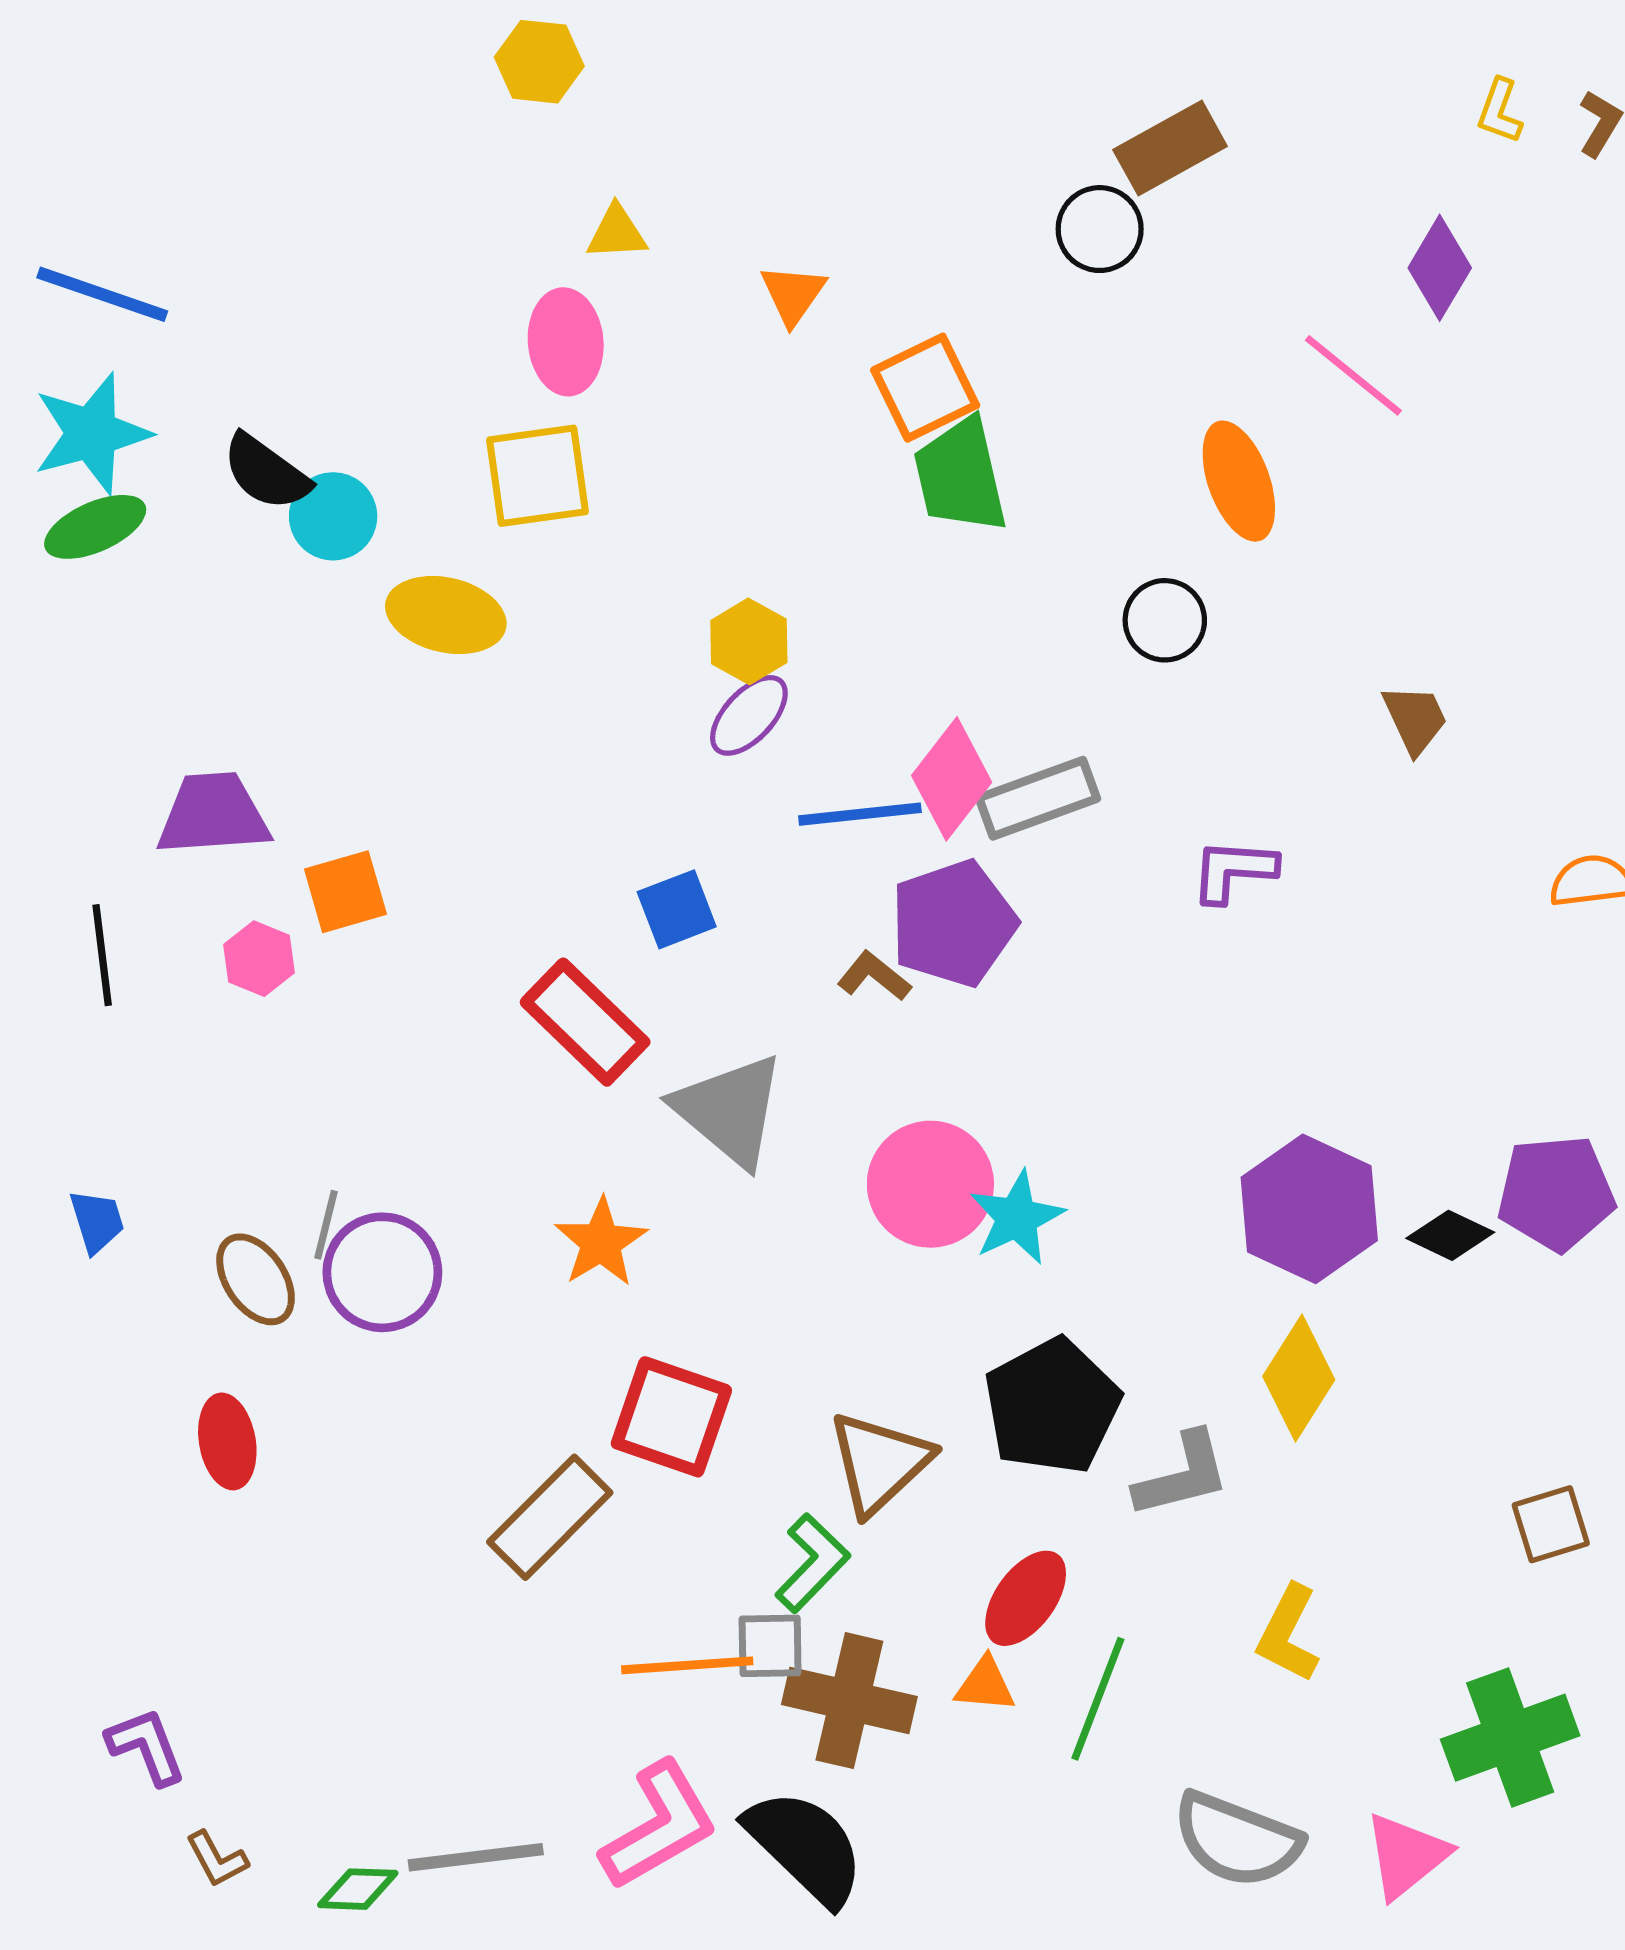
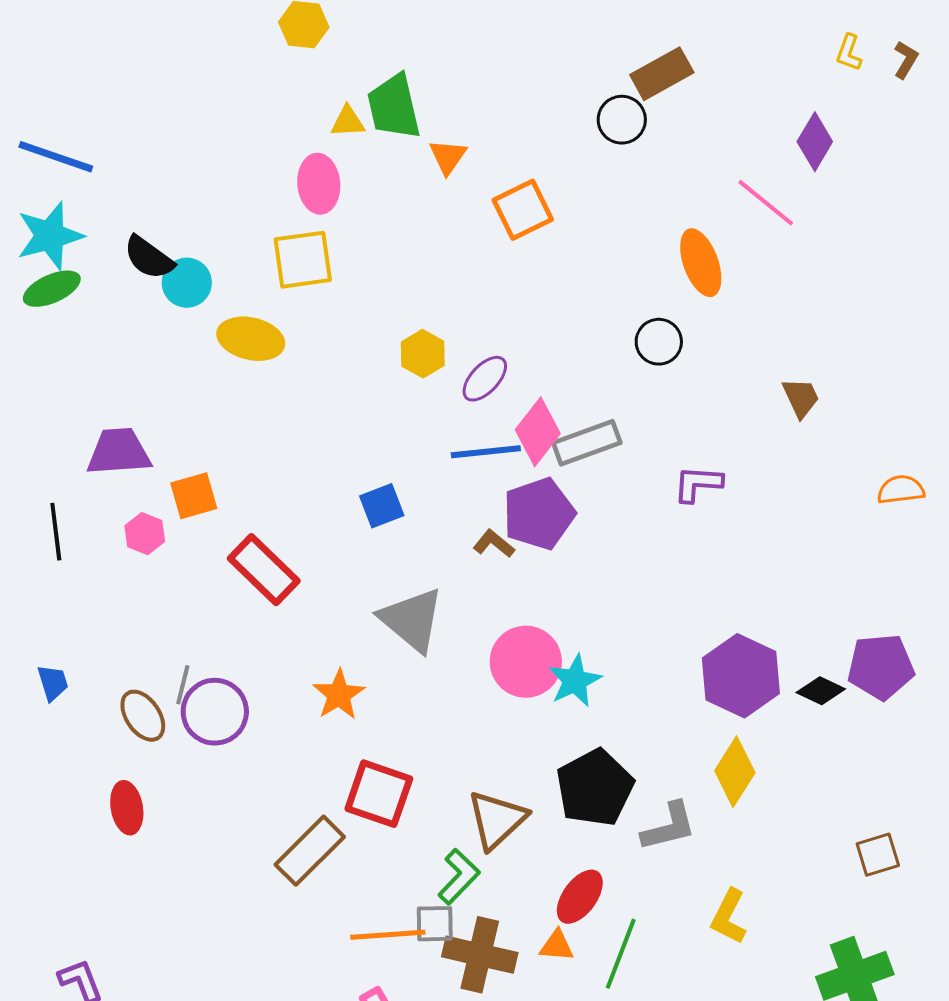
green trapezoid: (960, 476) -> (394, 107), moved
purple ellipse: (749, 715) -> (485, 379), moved
red rectangle: (585, 1022) -> (264, 570), moved

